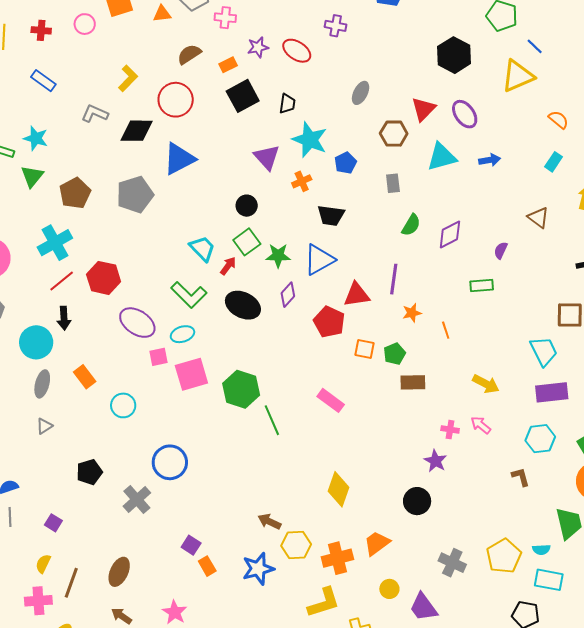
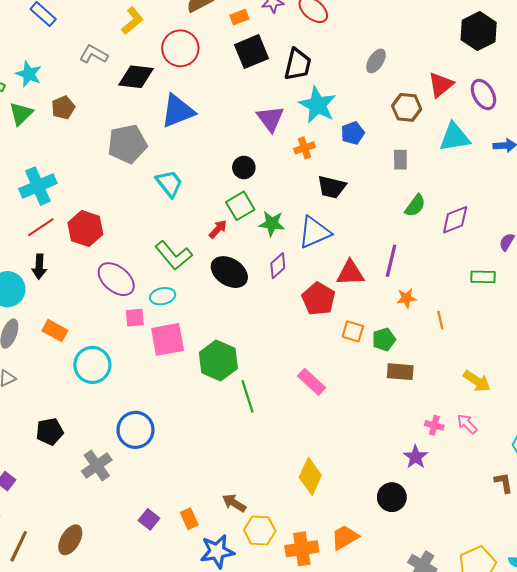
black trapezoid: (287, 104) -> (298, 64), size x1.5
brown pentagon: (75, 193) -> (63, 108), moved, size x0.7
cyan trapezoid: (202, 248) -> (169, 183), moved
orange rectangle: (85, 377) -> (55, 331), turned -30
cyan circle: (123, 405) -> (92, 365), size x1.4
orange rectangle: (207, 566) -> (189, 519), moved

